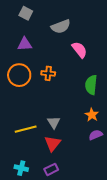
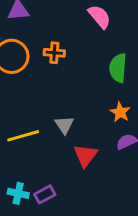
red triangle: (53, 143) -> (85, 155), moved
purple rectangle: (51, 169) -> (45, 194), moved

